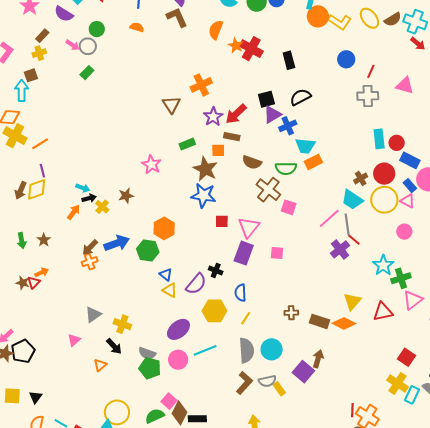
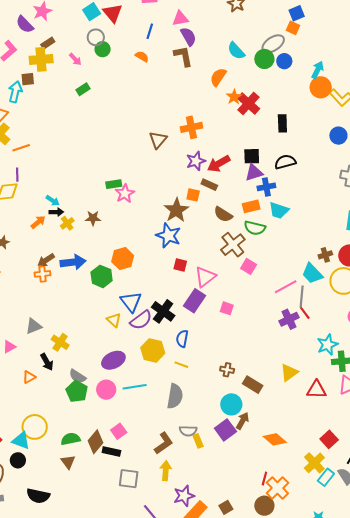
purple semicircle: (64, 14) -> (25, 24), moved
gray circle: (88, 46) -> (96, 37), moved
yellow cross: (39, 53) -> (41, 59), size x1.6
green rectangle: (187, 144) -> (114, 184), moved
orange rectangle: (313, 162) -> (251, 206), moved
black cross: (216, 271) -> (163, 311), size x1.6
blue triangle: (166, 275) -> (131, 302), moved, size x1.6
yellow line: (246, 318) -> (181, 365), turned 64
orange diamond: (344, 323) -> (275, 439), moved
cyan circle: (272, 349) -> (231, 404), moved
brown L-shape: (244, 383) -> (164, 443), moved
pink square: (169, 401) -> (119, 431), moved

